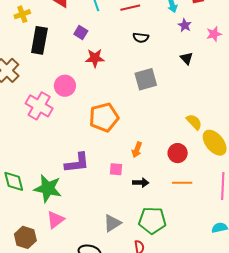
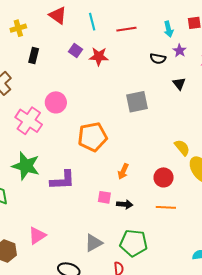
black semicircle: (141, 38) -> (158, 59), moved
black rectangle: (39, 40) -> (34, 55), size x0.6
red star: (95, 58) -> (99, 56), moved
pink square: (116, 169) -> (104, 197), moved
green star: (48, 188) -> (26, 166), moved

